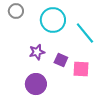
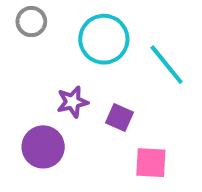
pink square: (81, 69) -> (151, 163), moved
purple circle: (36, 84) -> (43, 147), moved

